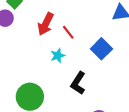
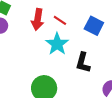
cyan star: (58, 56) -> (57, 44), size x1.6

